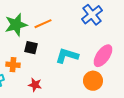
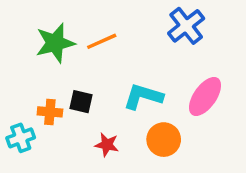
black square: (31, 48) -> (81, 102), moved
orange circle: (93, 81) -> (164, 140), moved
red star: (35, 85) -> (107, 145), moved

